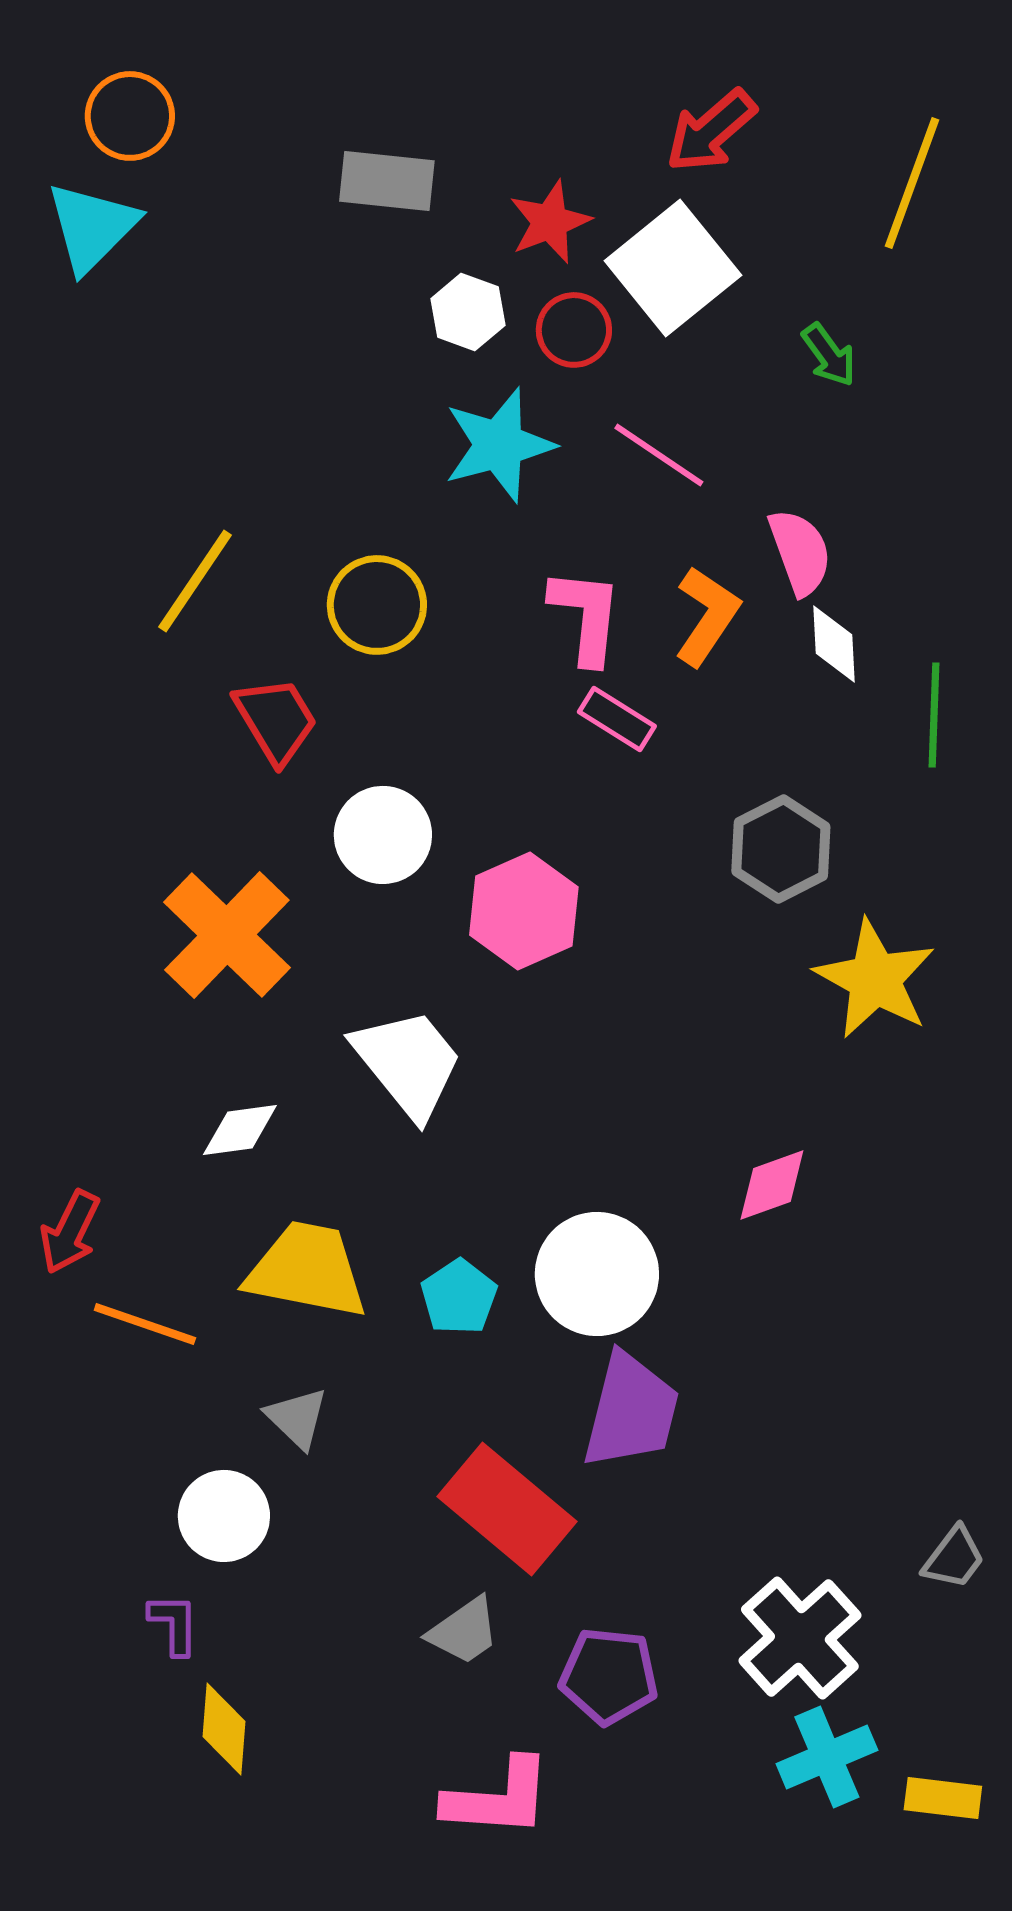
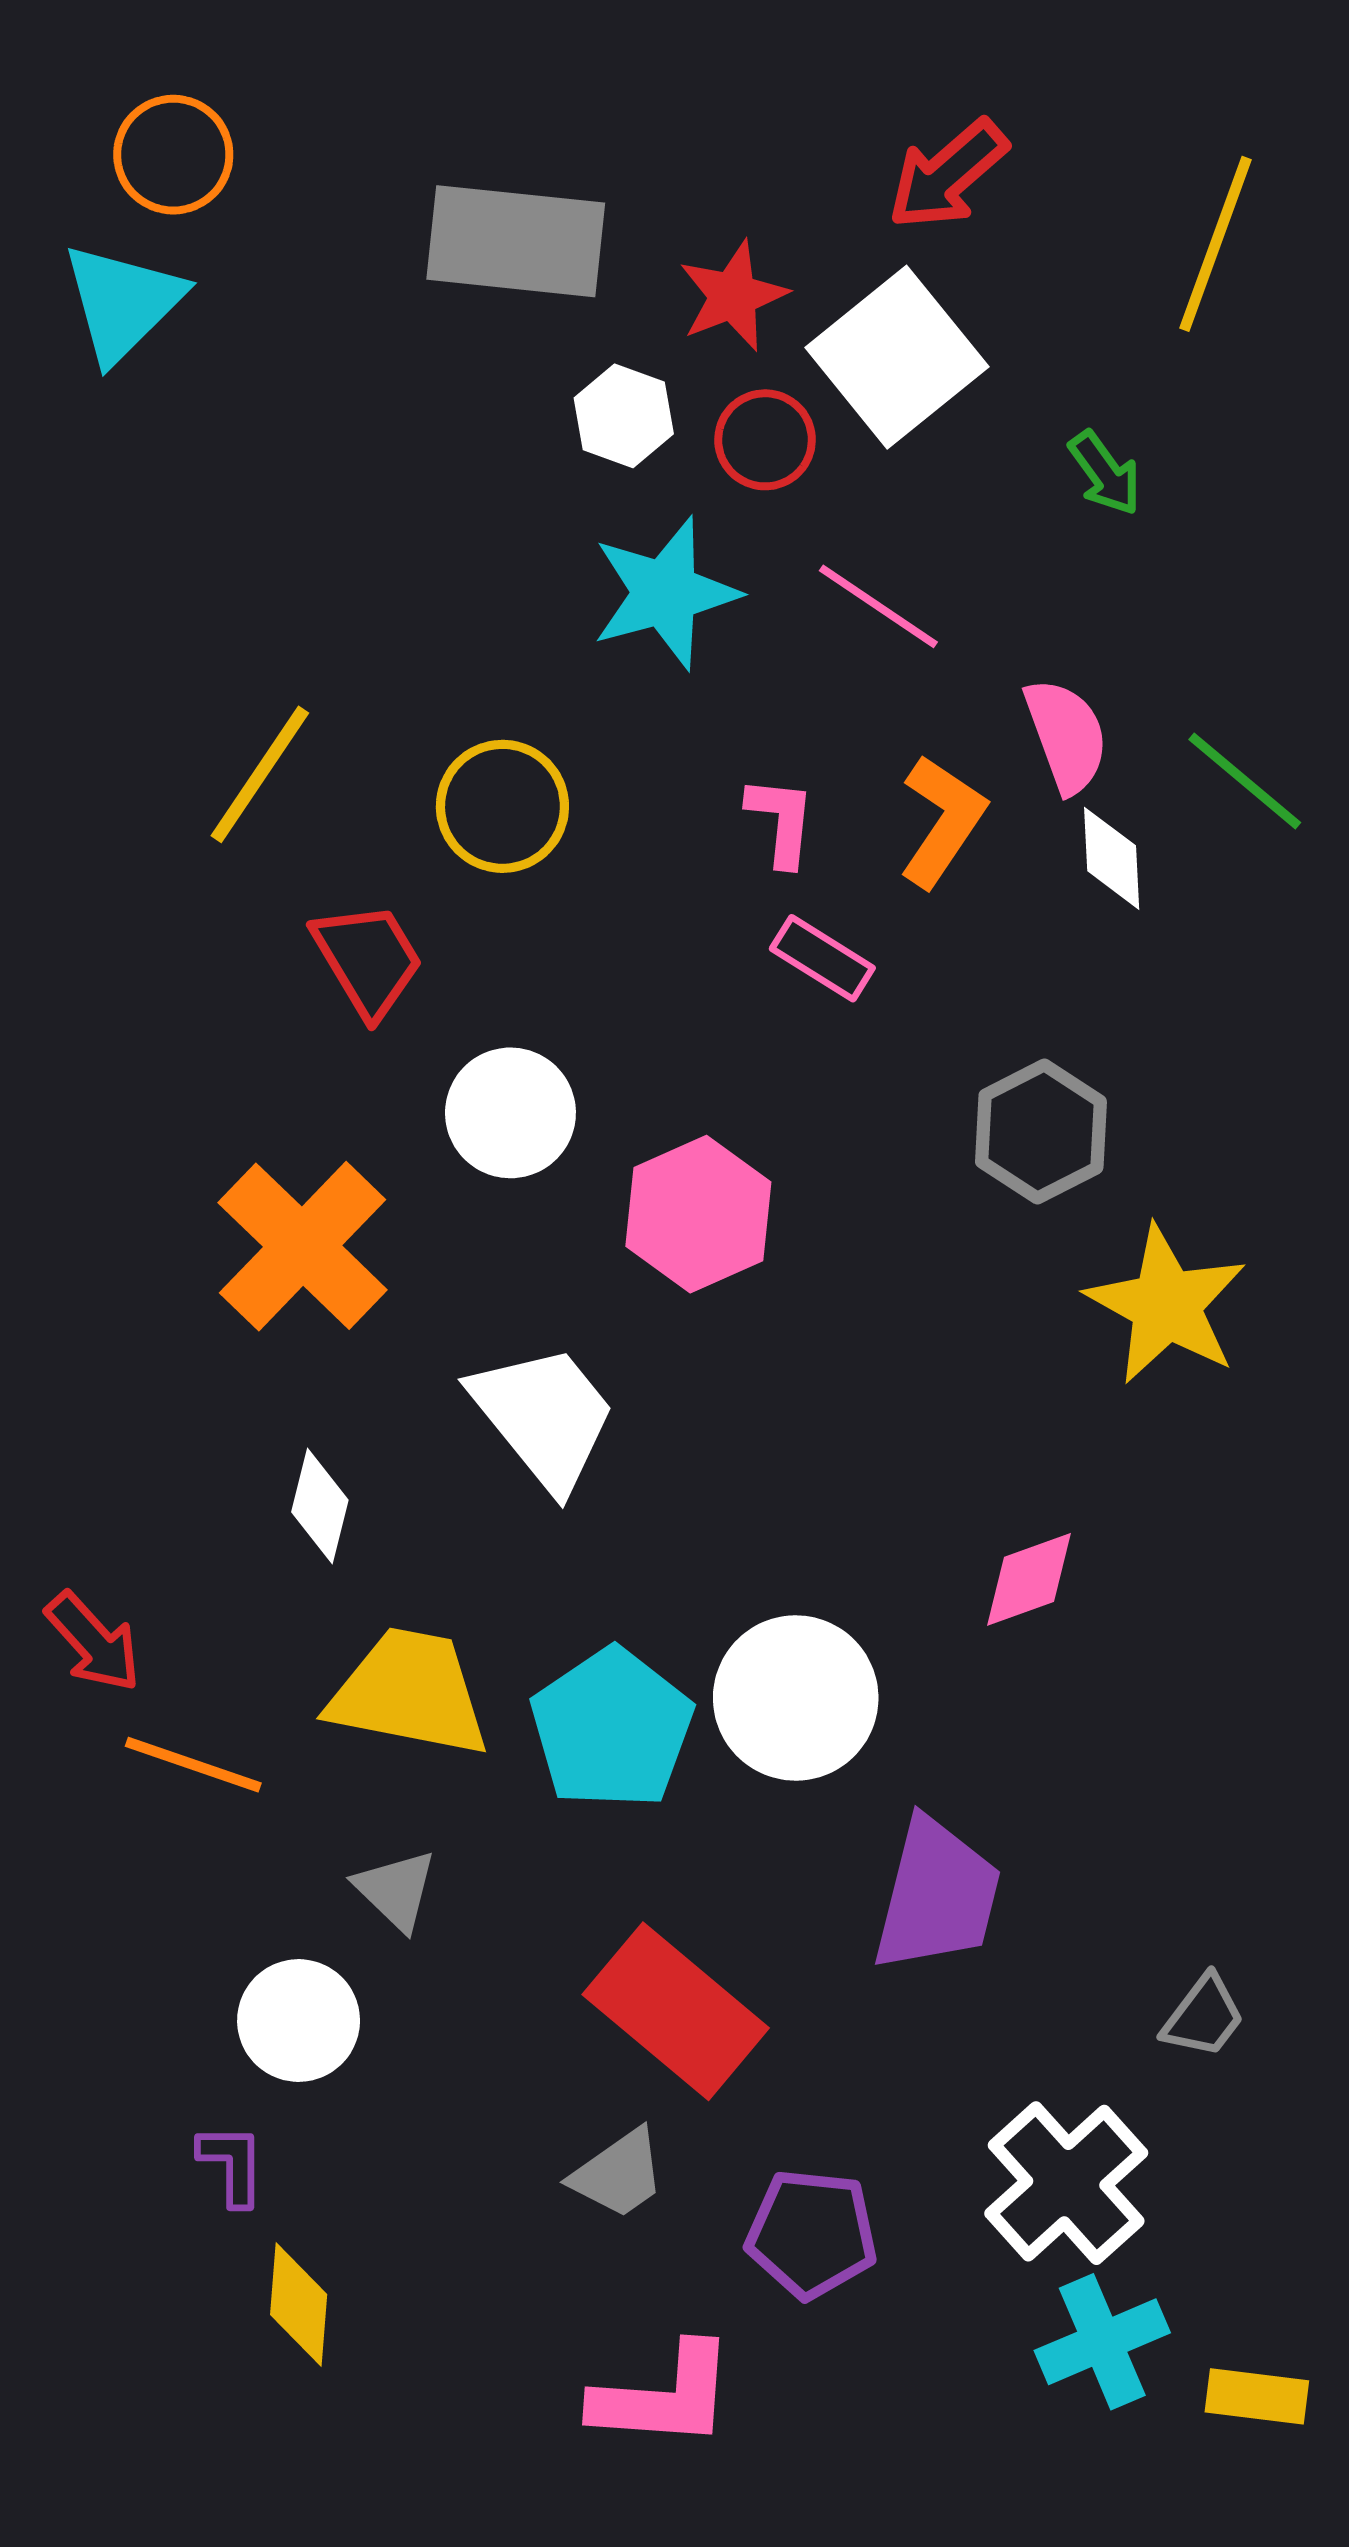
gray rectangle: (387, 181) -> (516, 241), size x1.4
pink L-shape: (586, 616) -> (781, 821), size x0.7
green line: (934, 715) -> (1245, 781), moved, turned -52
white diamond: (240, 1130) -> (320, 1506), turned -68
red arrow: (70, 1232) -> (93, 1642), turned -68
cyan pentagon: (459, 1297) -> (612, 1729), size x1.6
purple trapezoid: (631, 1411) -> (937, 1895), moved
gray trapezoid: (954, 1558) -> (1204, 2017), moved

